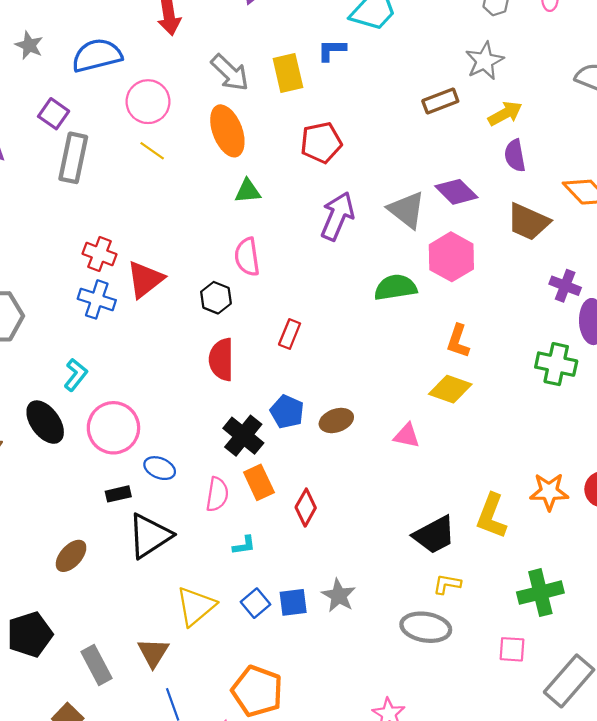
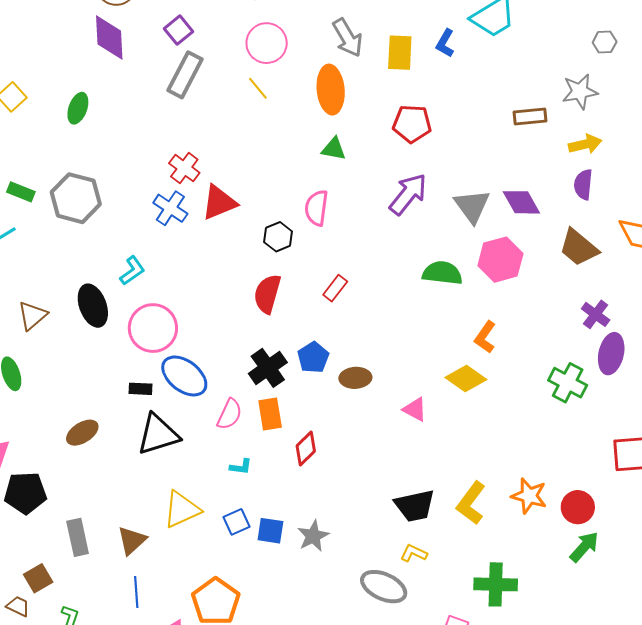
blue L-shape: (332, 50) -> (445, 43), turned -76
blue ellipse: (160, 468) -> (184, 376), size x1.6

